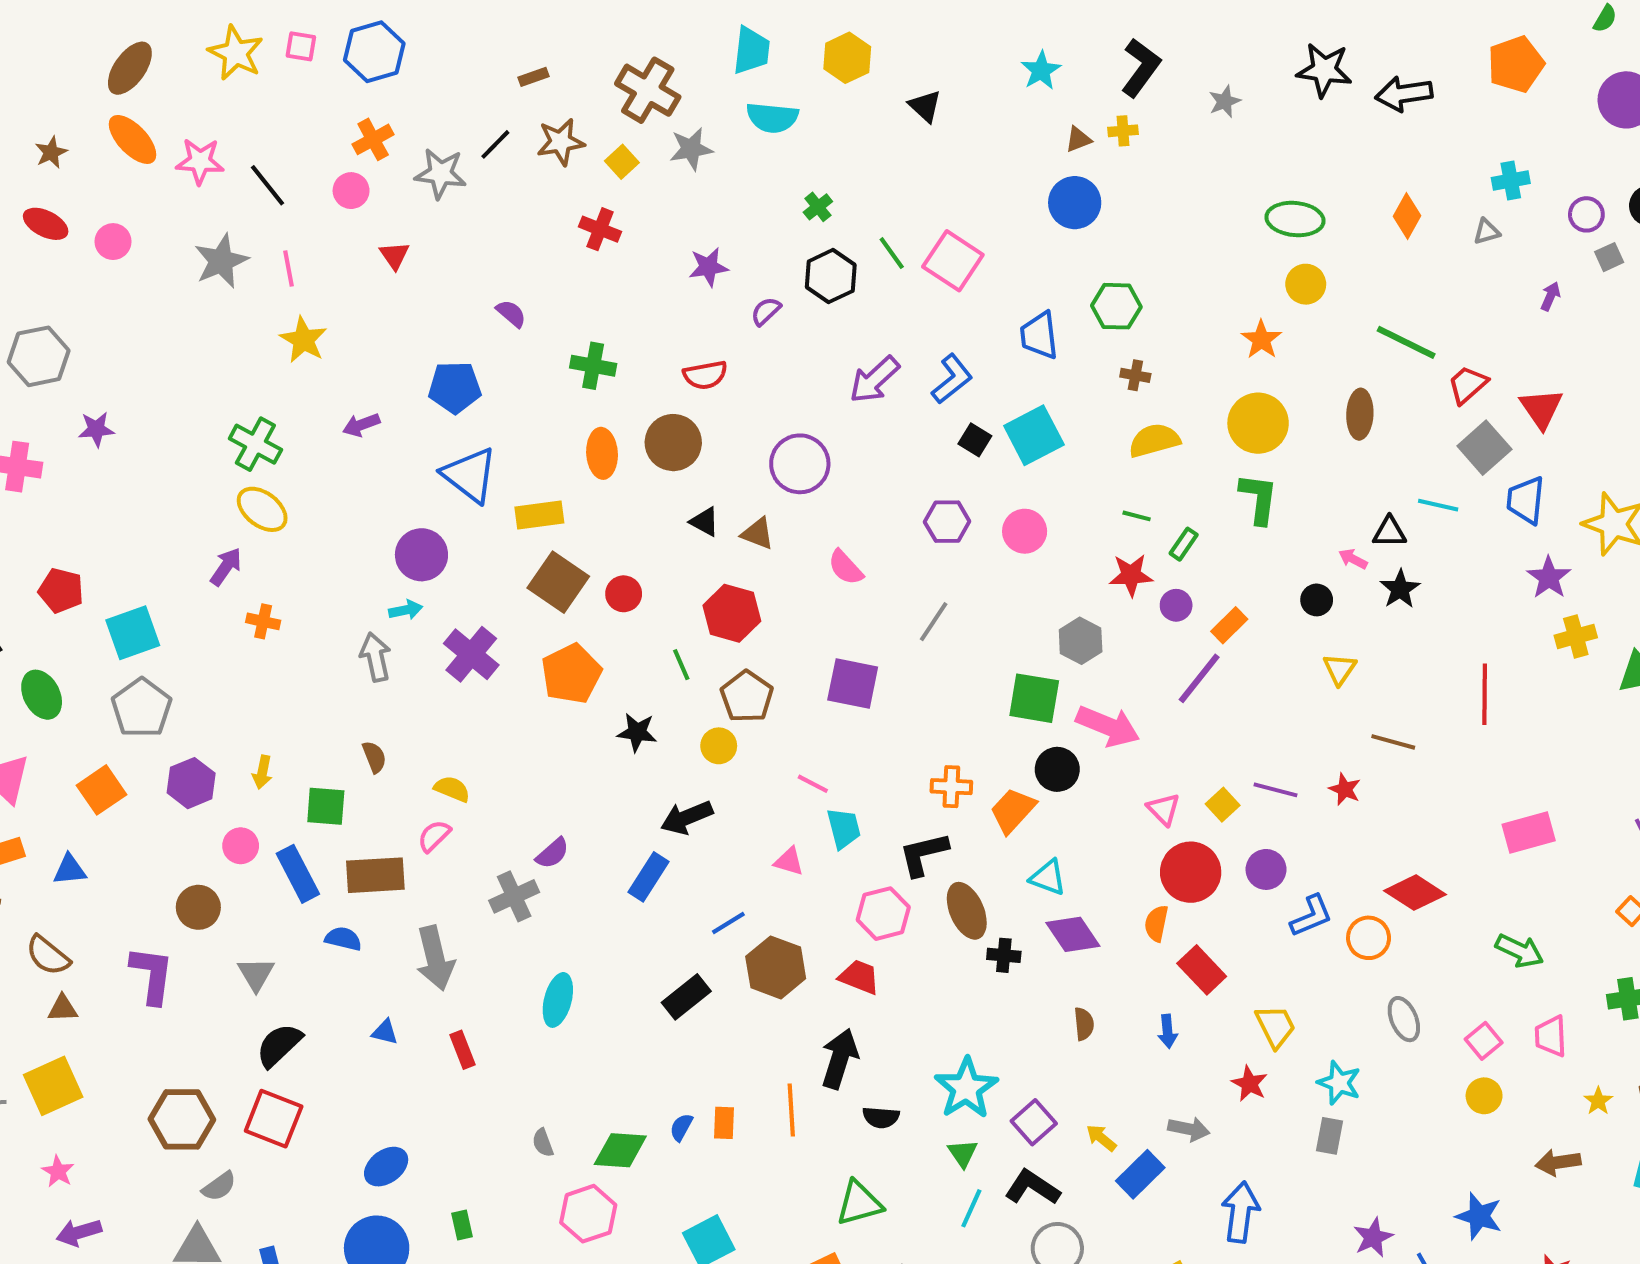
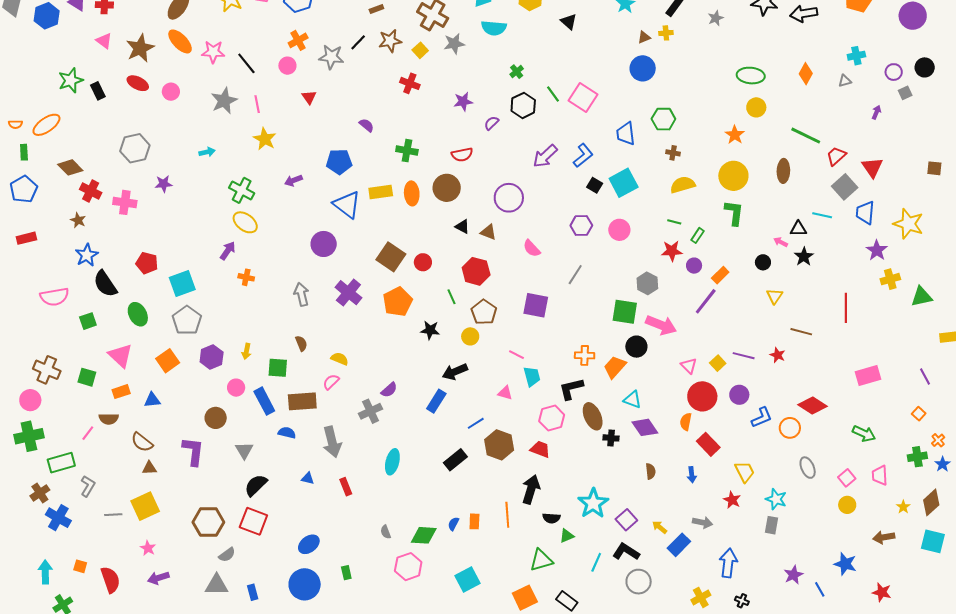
brown star: (51, 152) -> (140, 48), size x1.8
yellow rectangle: (539, 515) -> (381, 192), moved
cyan arrow: (406, 610) -> (207, 152), moved
green triangle: (963, 1153) -> (567, 536), moved, turned 42

